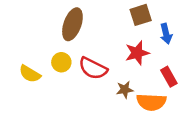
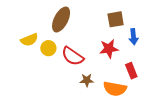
yellow semicircle: (30, 74) -> (29, 40), moved, turned -60
brown star: (125, 90) -> (87, 80), moved

